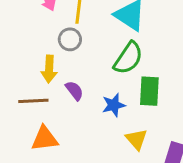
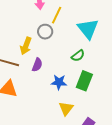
green semicircle: (128, 58) -> (78, 56), size x0.6
purple semicircle: (74, 91) -> (37, 65), turned 40

